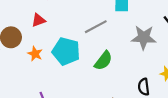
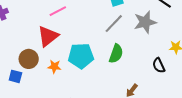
red triangle: (38, 20) -> (48, 36), size x1.6
gray line: (96, 27) -> (114, 24), moved

